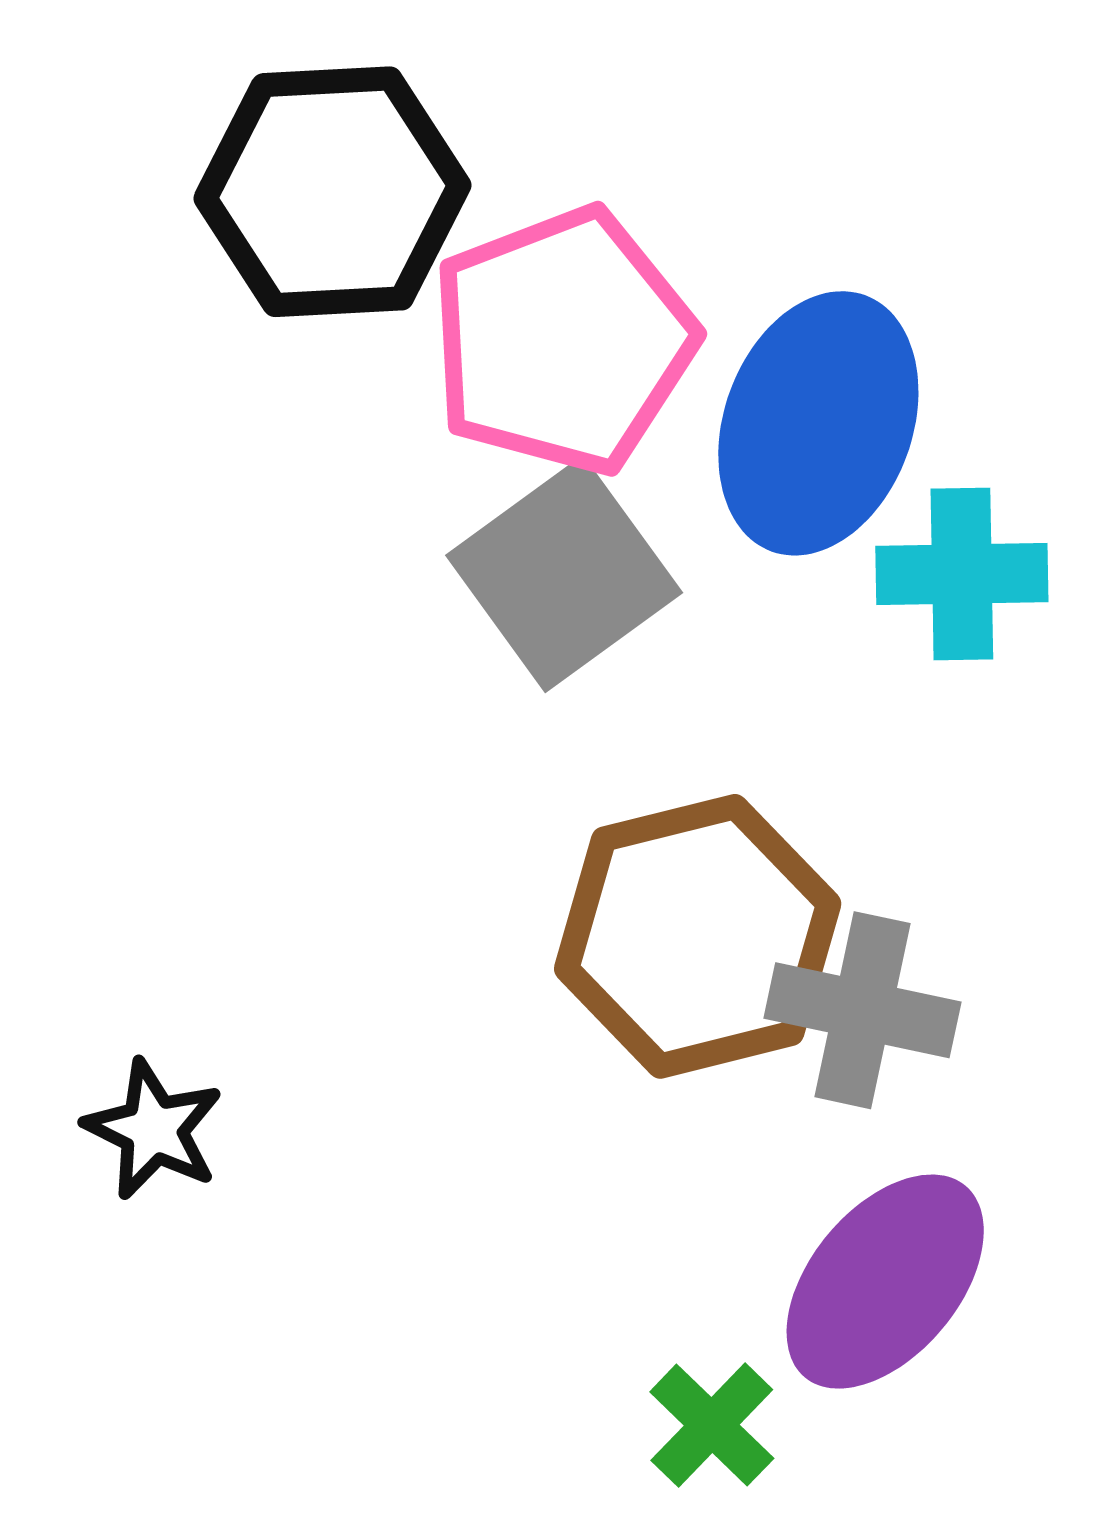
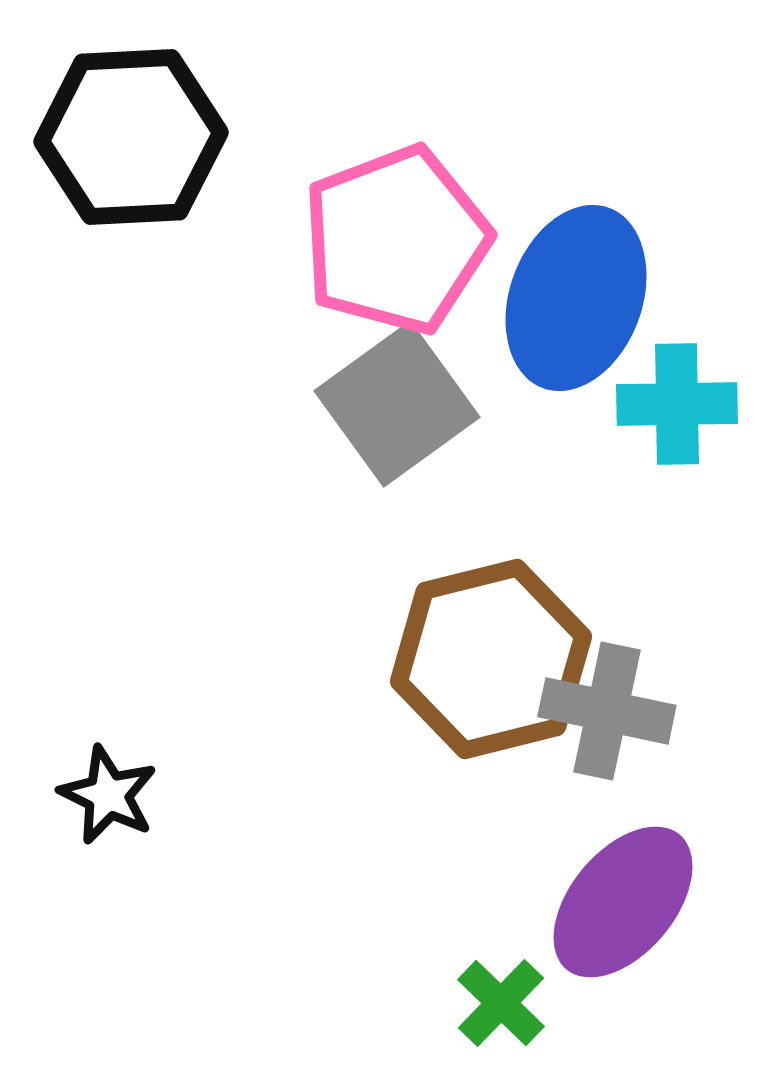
black hexagon: (332, 192) -> (131, 137), moved

